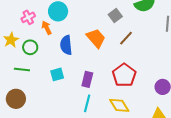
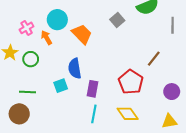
orange trapezoid: (96, 38) -> (82, 34), moved
brown line: (126, 38) -> (154, 59), moved
blue semicircle: (66, 45) -> (75, 68), moved
green line: (22, 70) -> (28, 92), moved

